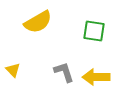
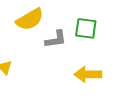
gray L-shape: (64, 72) -> (56, 39), moved, turned 100

